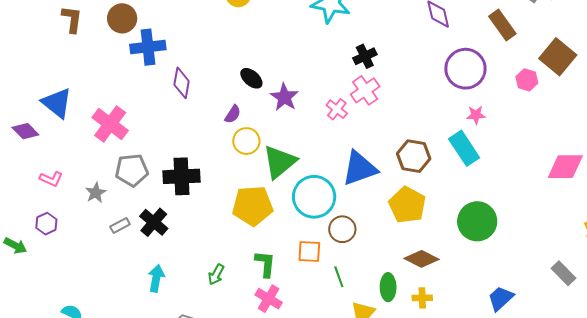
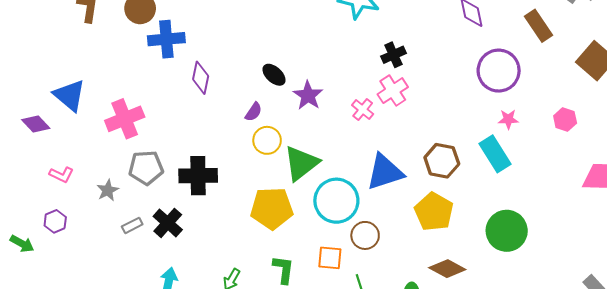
pink hexagon: (527, 80) -> (565, 120), moved
pink cross: (110, 124) -> (125, 119), turned 30

